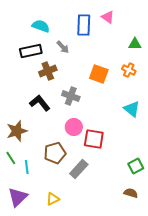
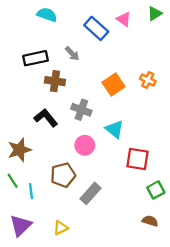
blue rectangle: (84, 25) -> (96, 28), turned -50
cyan semicircle: (41, 26) -> (47, 15), moved
green triangle: (135, 44) -> (155, 14), moved, turned -32
brown cross: (48, 71) -> (55, 81), turned 30
orange square: (99, 74) -> (113, 85), turned 36
cyan triangle: (132, 109) -> (115, 129), moved
red square: (94, 139) -> (137, 159), moved

